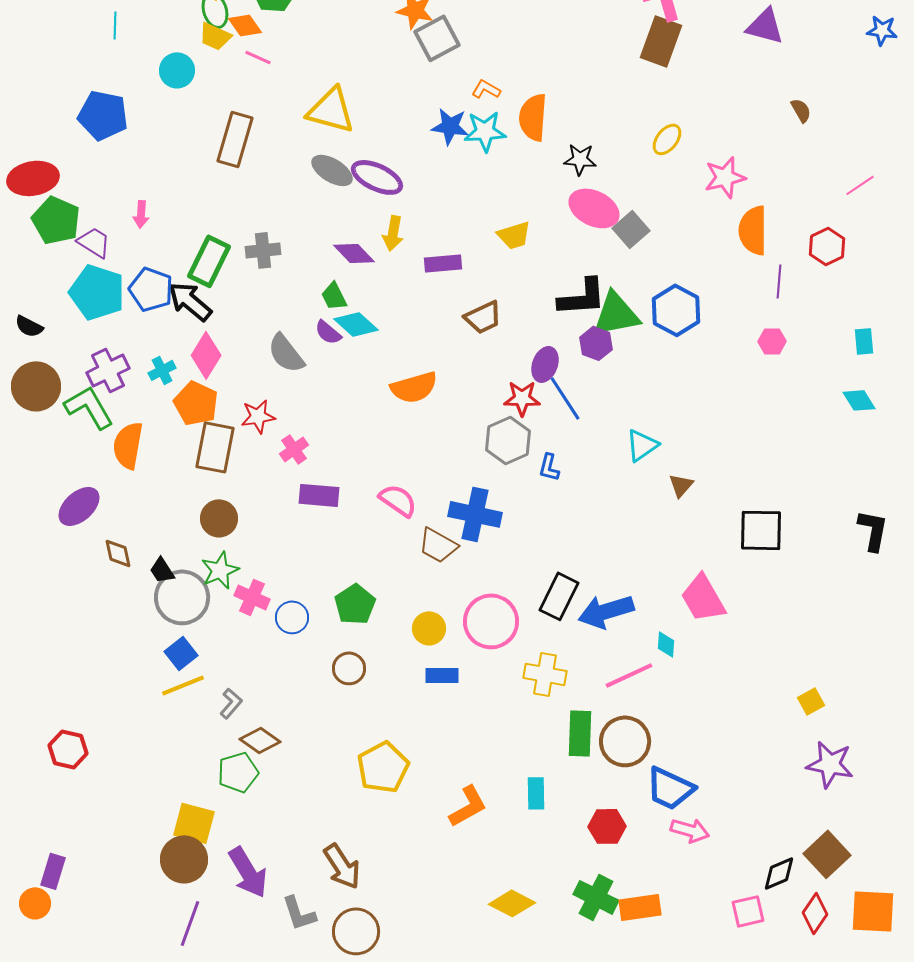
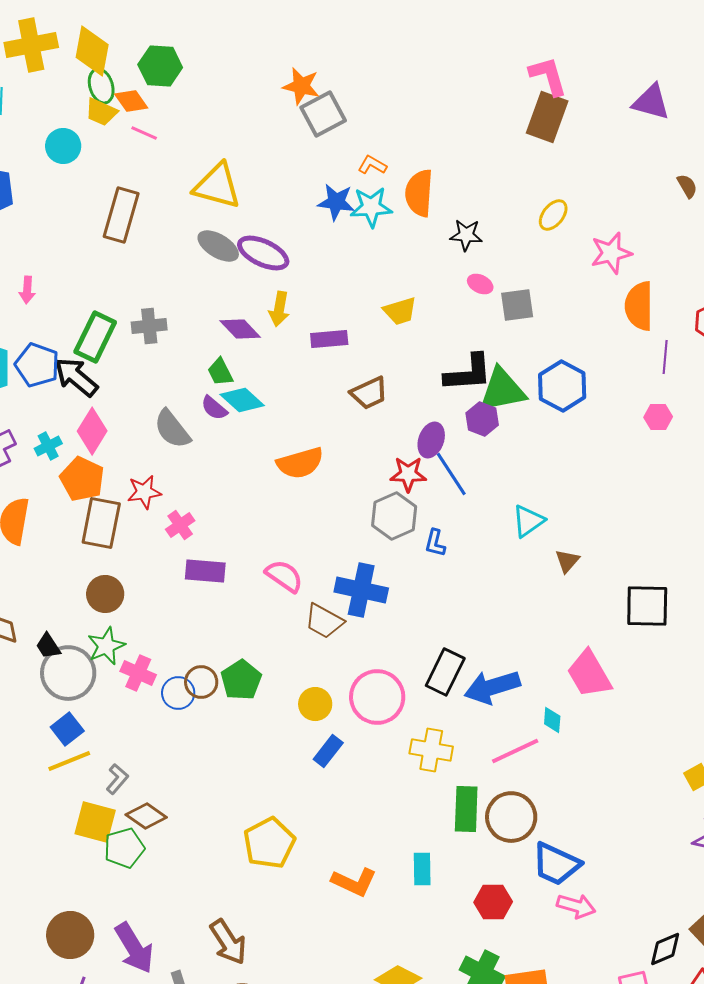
pink ellipse: (594, 208) -> (480, 284), size x0.5
gray square: (631, 229) -> (517, 305), turned 33
brown circle: (349, 668) -> (201, 682), moved
blue rectangle: (442, 675) -> (328, 751), turned -52
orange L-shape: (468, 806) -> (354, 882), turned 54
yellow square: (194, 823) -> (95, 822), moved

